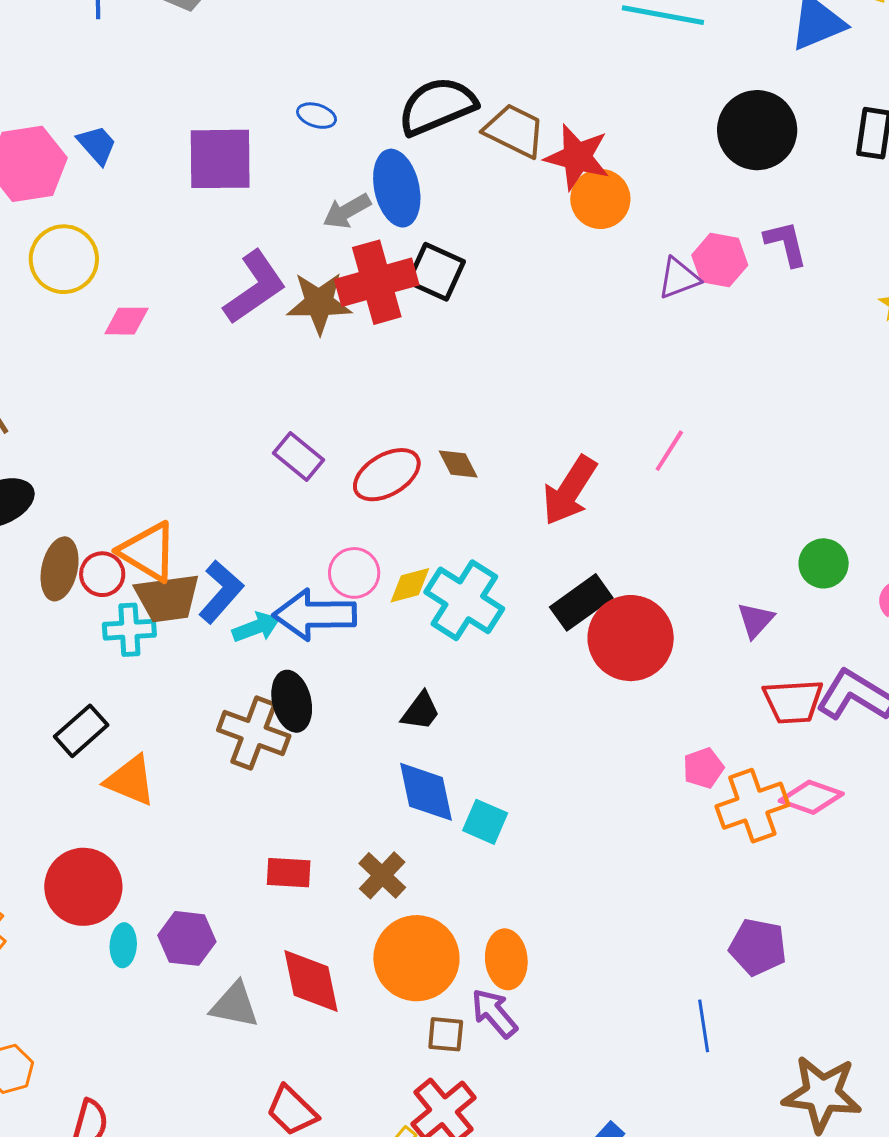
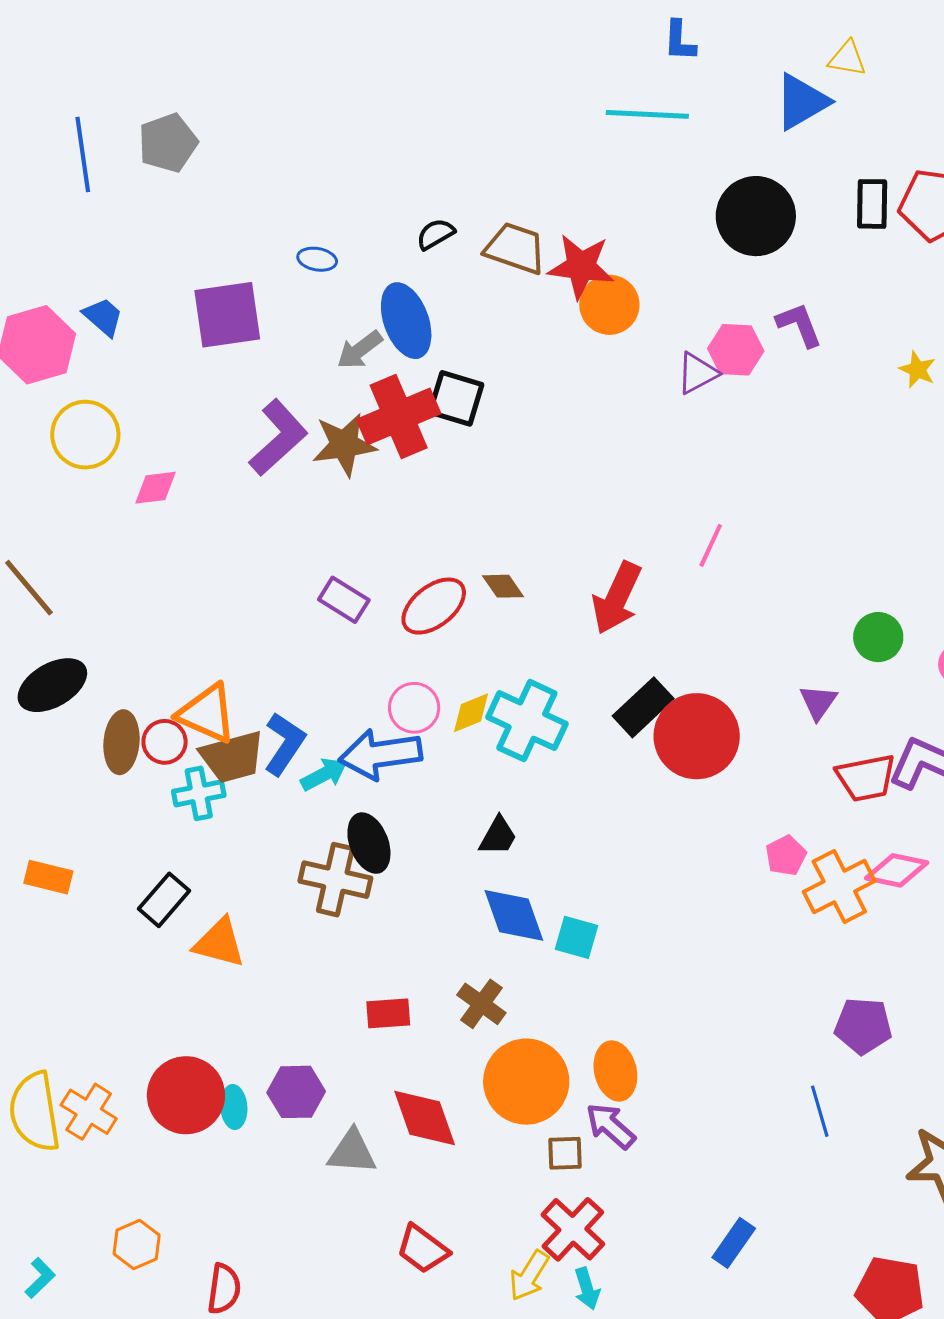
black semicircle: (437, 106) -> (436, 234), size x0.5
red circle: (83, 887) -> (186, 1095), moved

